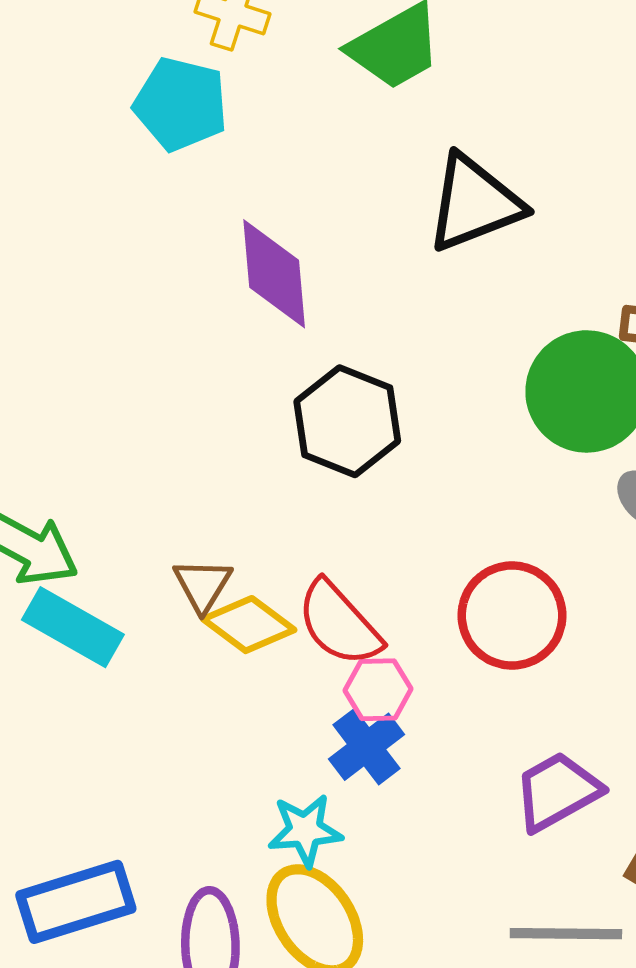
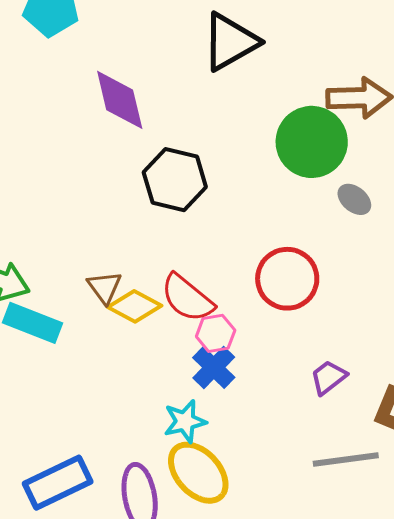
purple trapezoid: (557, 791) -> (329, 377), size x0.7

